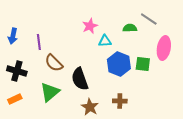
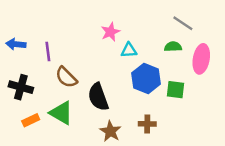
green semicircle: (130, 28) -> (173, 47), moved
blue arrow: (13, 36) -> (16, 44), turned 84
green square: (143, 64) -> (175, 90), moved
green triangle: (50, 92) -> (61, 113), turned -50
orange rectangle: (15, 99) -> (31, 120), moved

